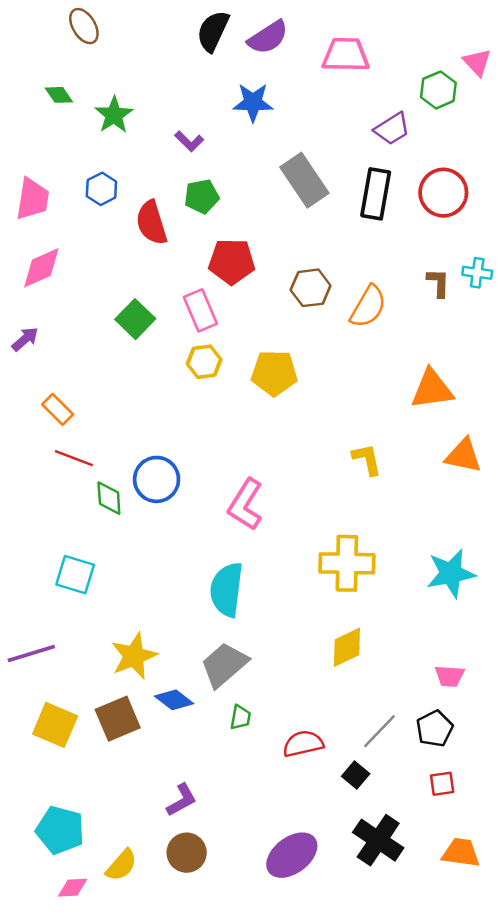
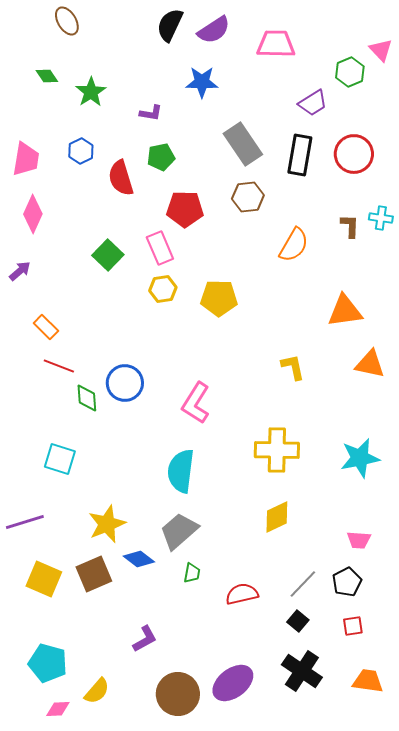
purple L-shape: (189, 141) -> (151, 113), turned -35
pink diamond: (41, 268) -> (33, 214), turned -42
brown hexagon: (311, 288) -> (248, 197), moved
black square: (356, 775) -> (298, 621), moved
brown circle: (187, 853) -> (178, 694), moved, size x1.4

